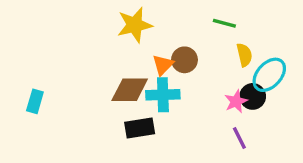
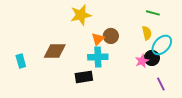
green line: (224, 23) -> (153, 13), moved
brown diamond: (130, 90) -> (55, 51), moved
cyan rectangle: (35, 101) -> (21, 61), turned -32
purple line: (239, 138) -> (161, 84), moved

